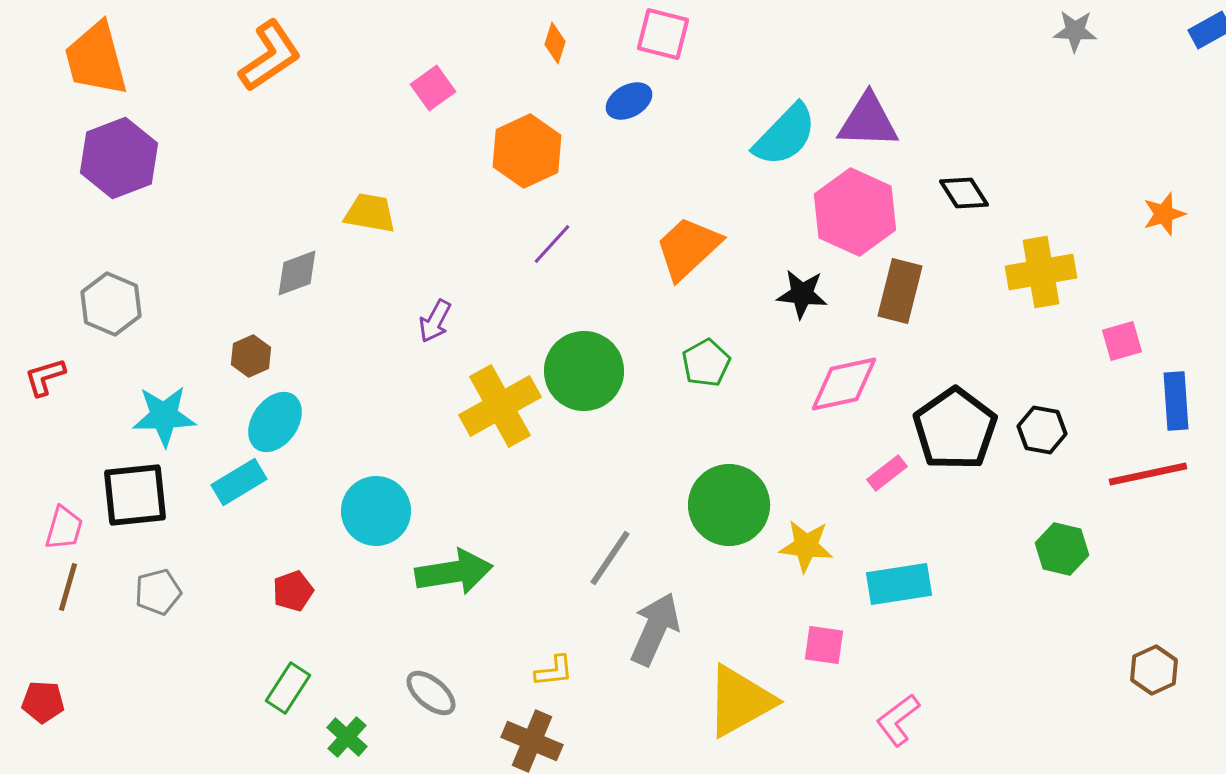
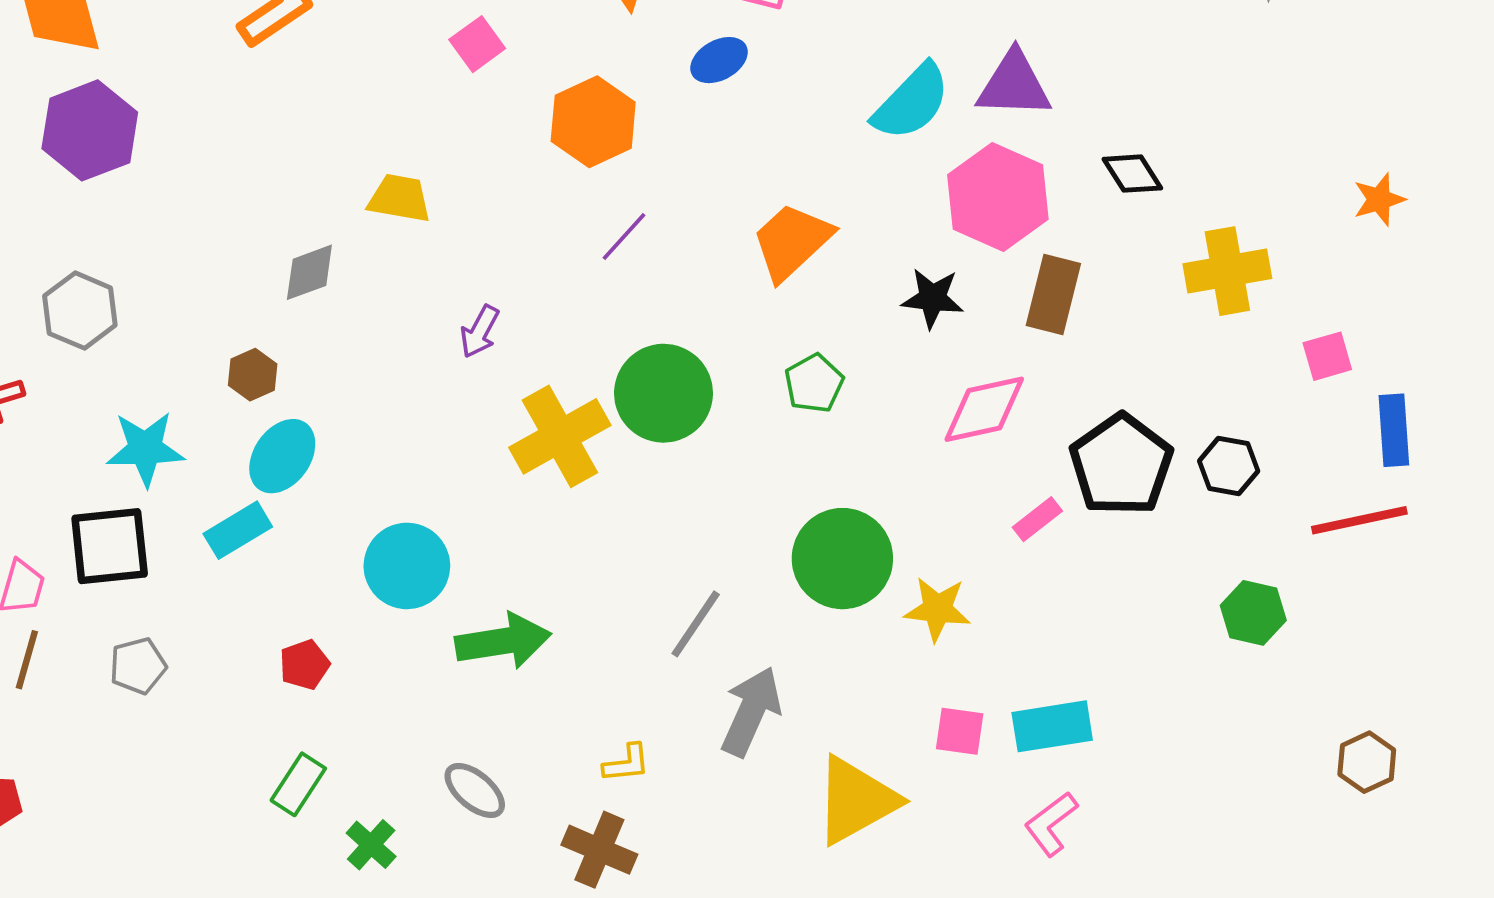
cyan rectangle: (899, 584) -> (1052, 726), moved

